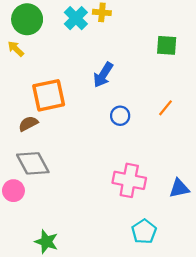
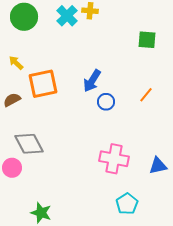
yellow arrow: (16, 49) -> (16, 63), moved
blue arrow: (103, 75) -> (92, 81), moved
brown semicircle: (28, 124) -> (12, 100), moved

